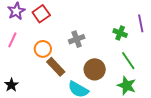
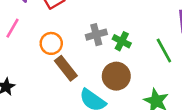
green cross: (120, 33) -> (122, 41), moved
green line: (128, 61) -> (164, 50), moved

